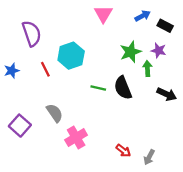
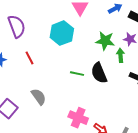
green star: (130, 52) -> (105, 41), turned 30
cyan hexagon: (71, 56) -> (62, 33), moved
pink cross: (76, 138) -> (78, 118), moved, turned -36

